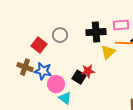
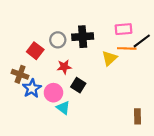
black cross: (96, 32) -> (83, 37), moved
blue star: (43, 71) -> (32, 88), moved, turned 30
red star: (88, 71) -> (64, 67), moved

